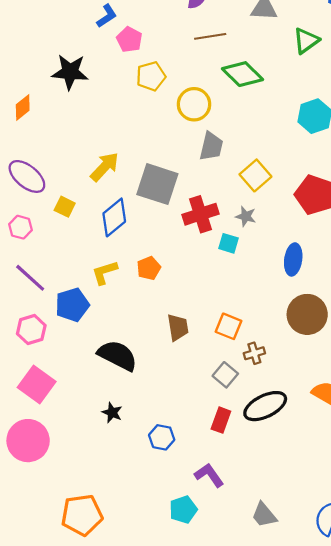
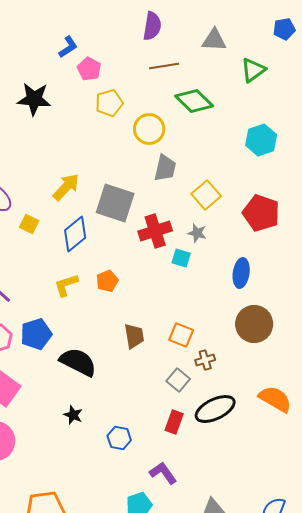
blue pentagon: (72, 305) -> (36, 334), moved

